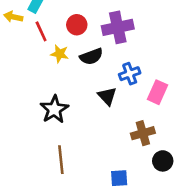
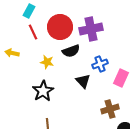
yellow arrow: (13, 17) -> (12, 53), moved
red circle: (77, 25) -> (60, 27), size x1.6
yellow star: (60, 54) -> (47, 62), moved

